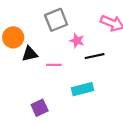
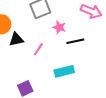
pink line: (54, 65) -> (38, 49), turned -56

